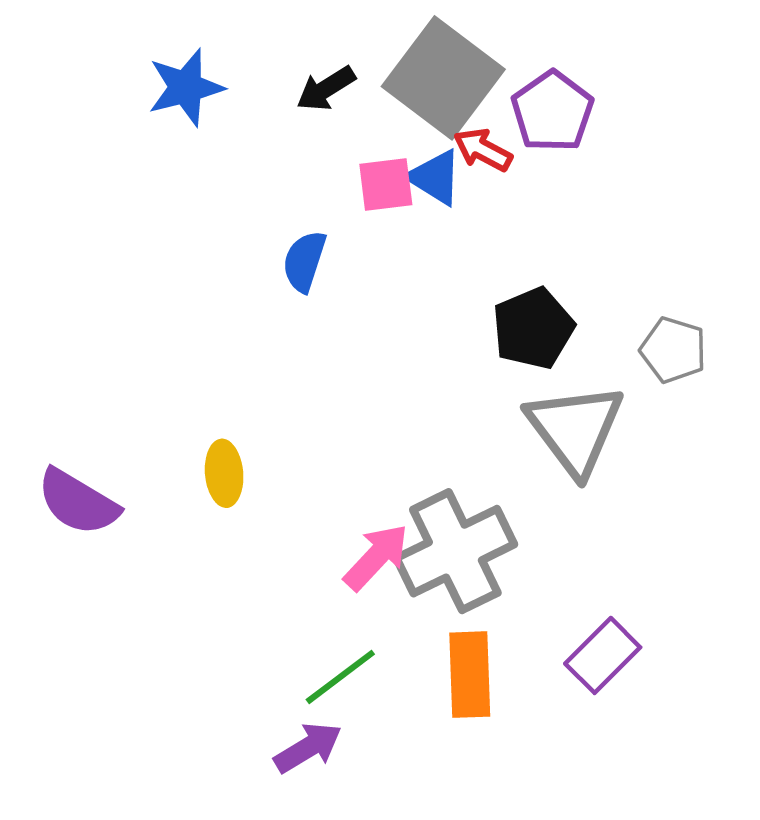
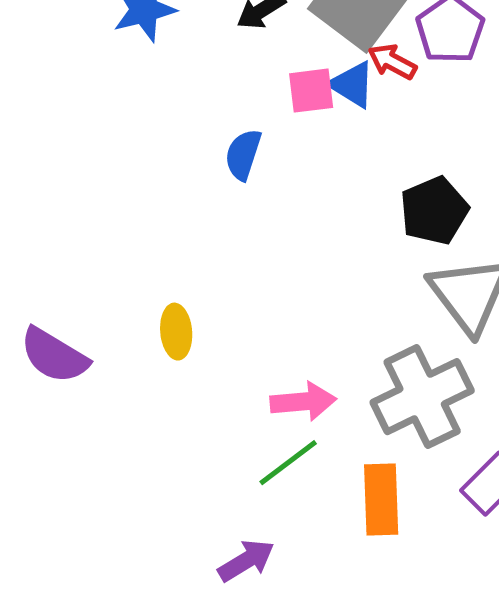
gray cross: (455, 551) -> (422, 397), moved
pink arrow: (376, 557) -> (303, 402), turned 42
green line: (340, 677) -> (288, 463), moved

